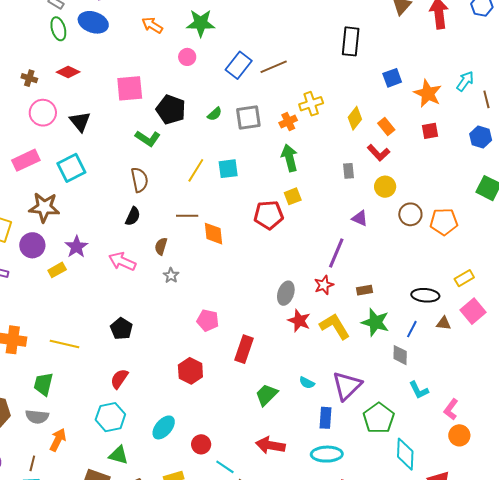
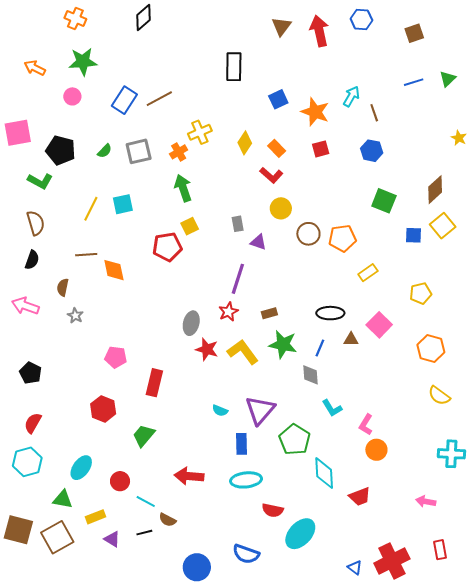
gray rectangle: (349, 171) -> (238, 224), moved
yellow rectangle: (464, 278) -> (368, 273), moved
green trapezoid: (266, 395) -> (144, 435), moved
green triangle: (119, 455) -> (63, 499), moved

